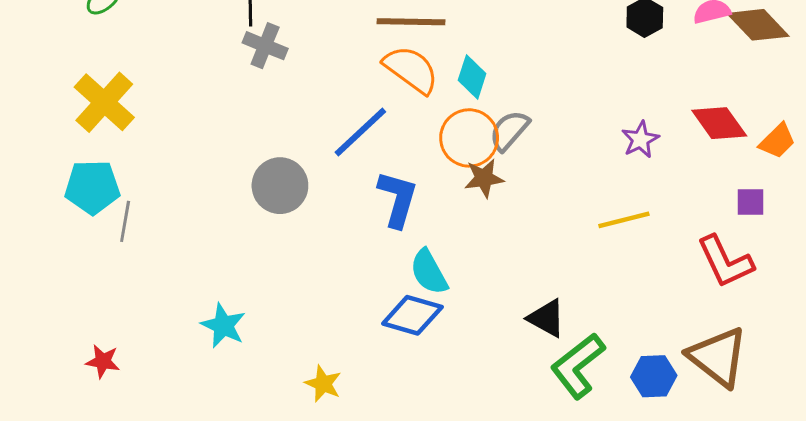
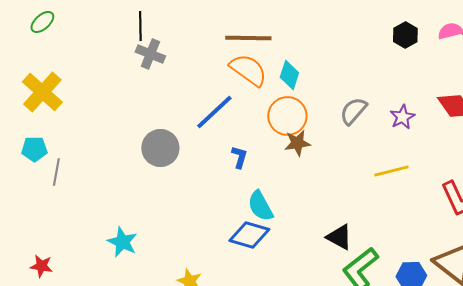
gray semicircle: (509, 131) -> (353, 111), moved
cyan pentagon: (92, 187) -> (34, 149), size x0.7
blue L-shape: (398, 199) -> (239, 157), size x0.6

